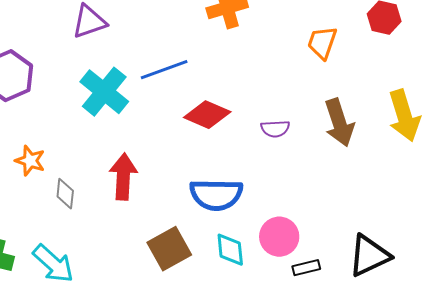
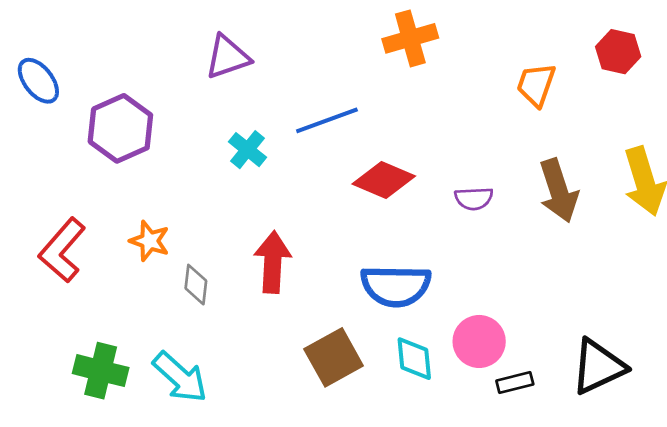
cyan cross: (104, 92) -> (247, 150), size x0.6

